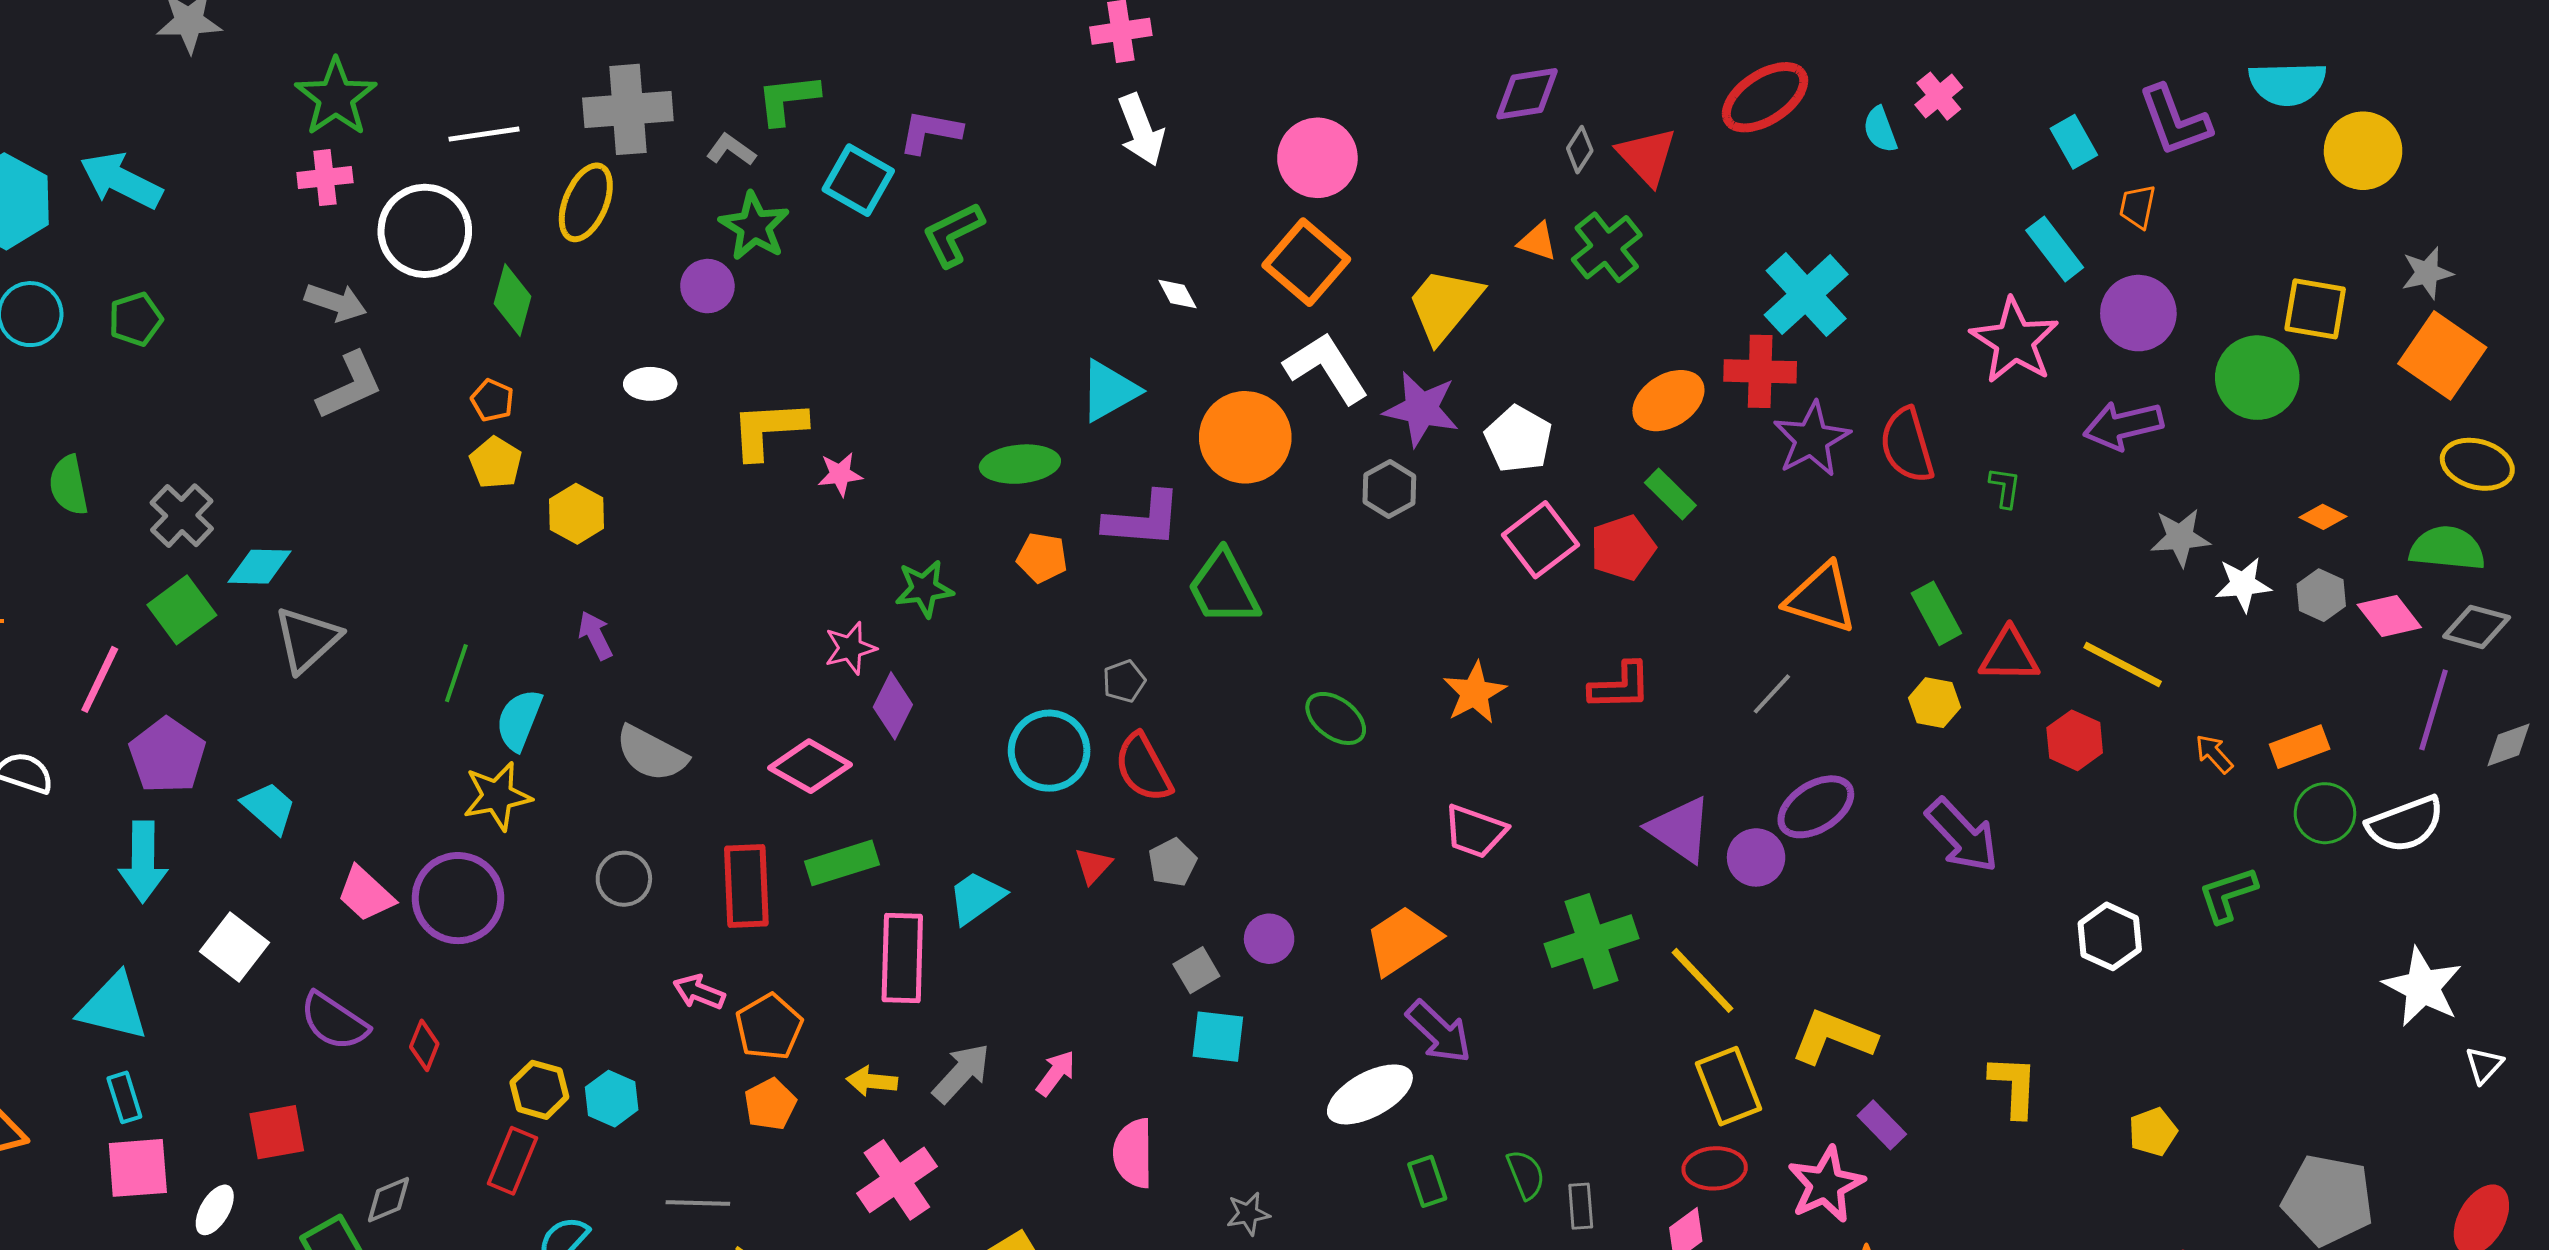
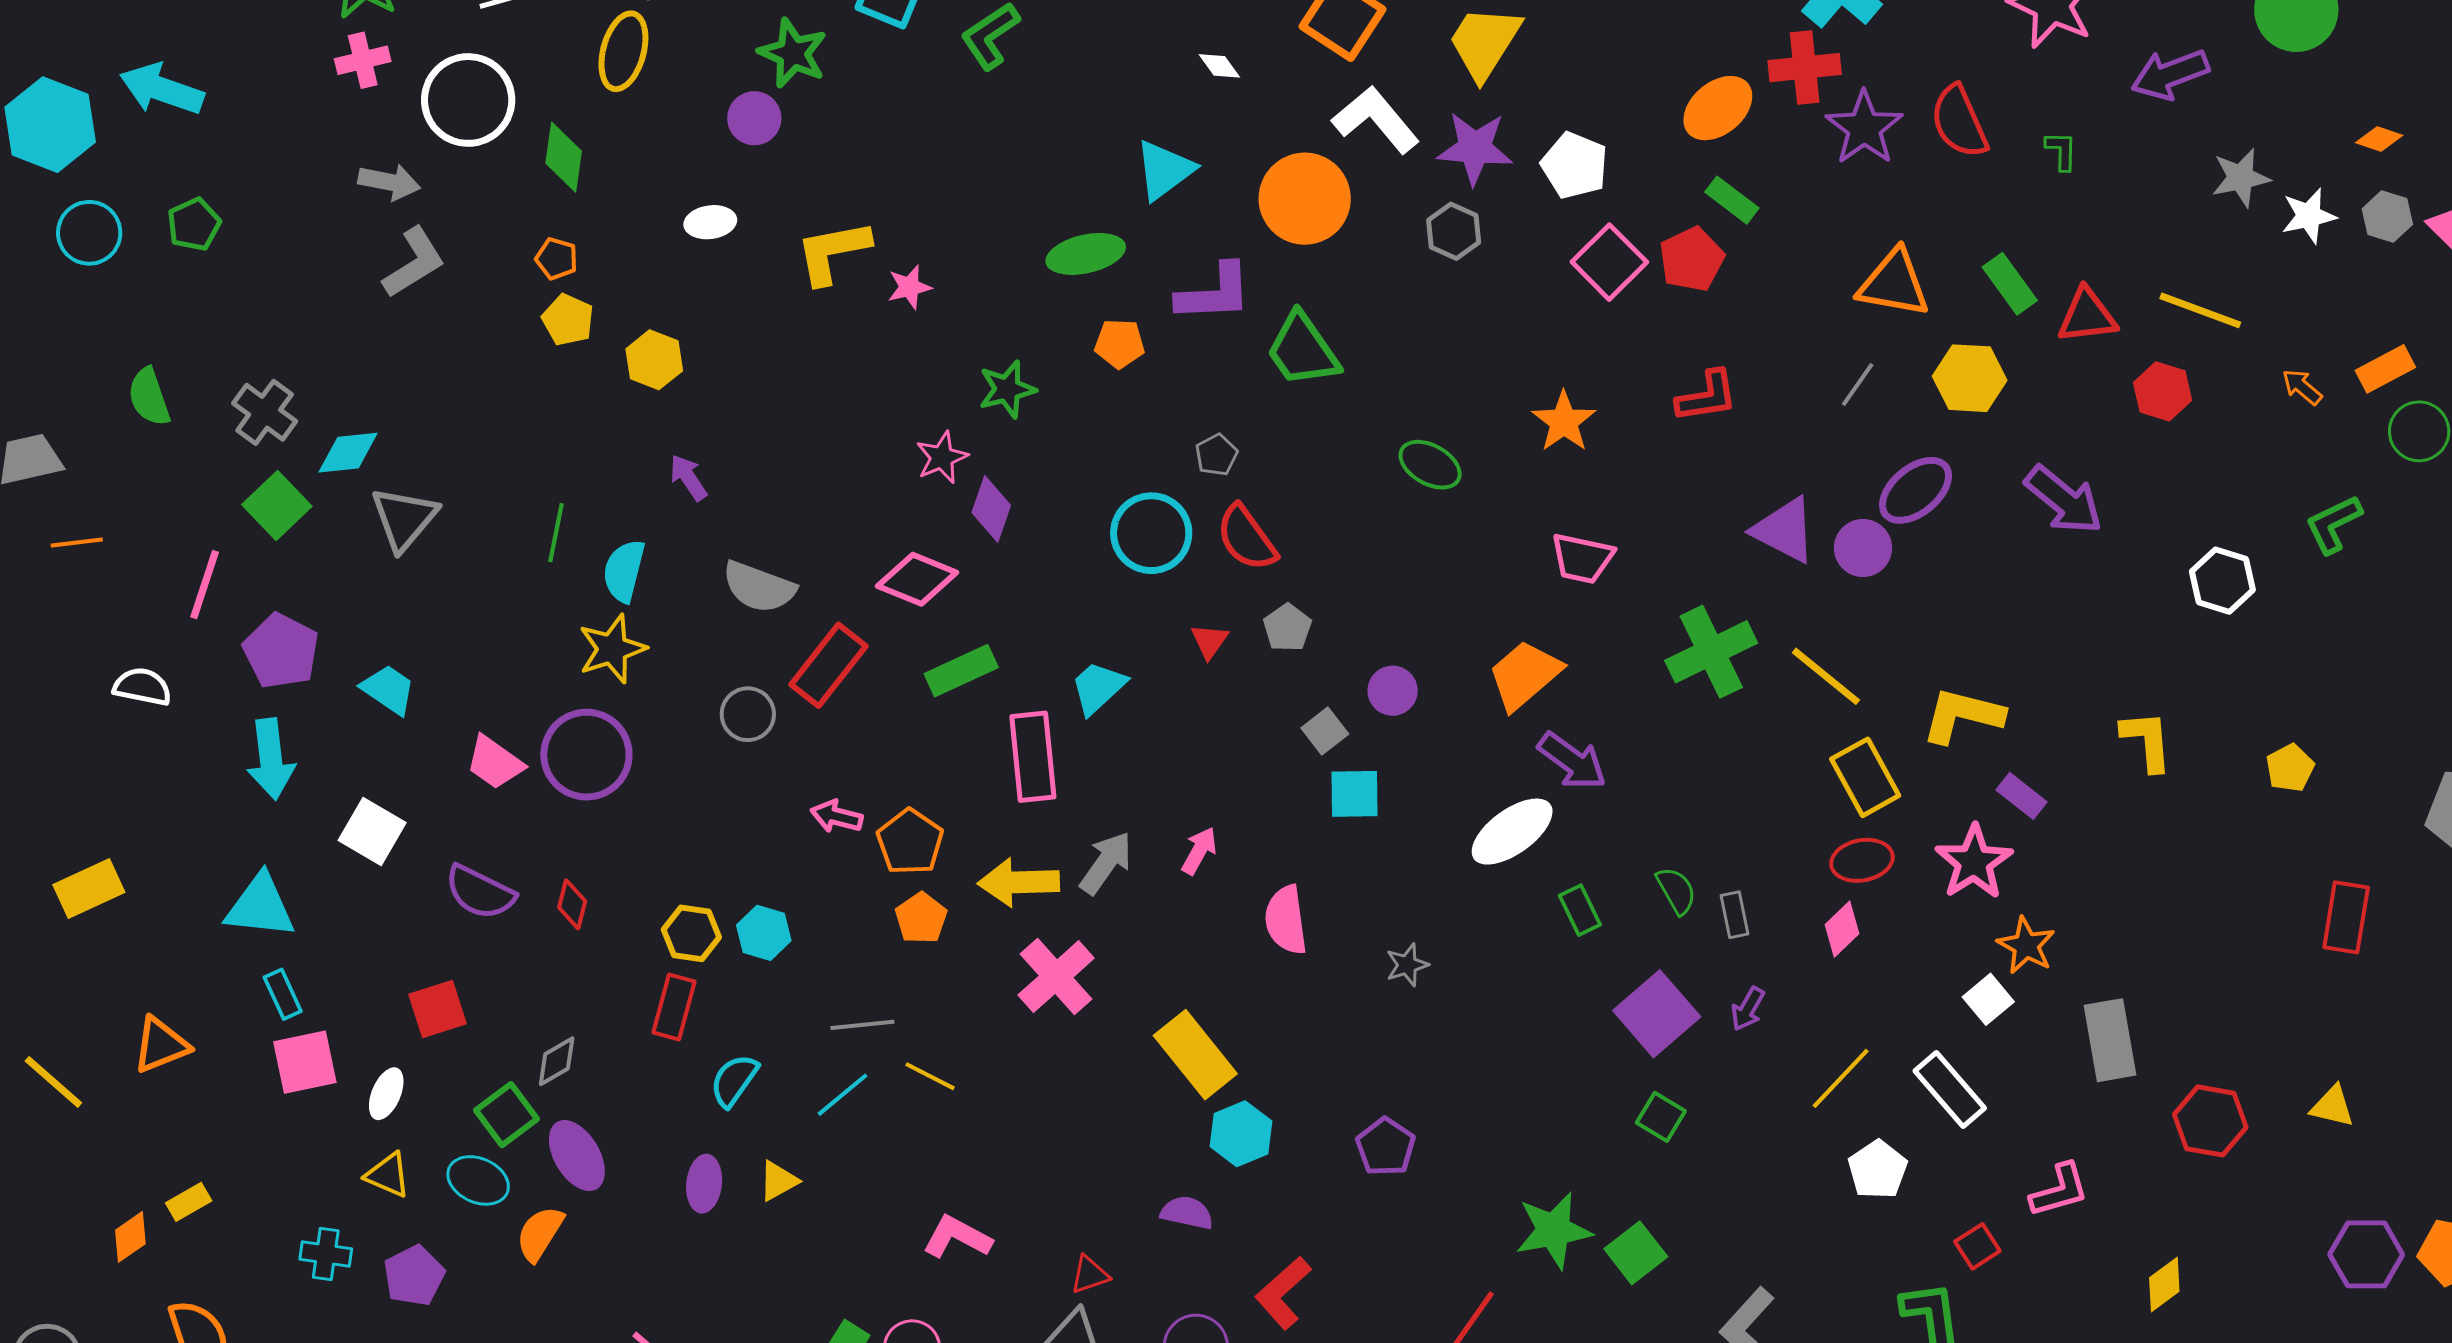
yellow hexagon: (1934, 703) -> (1970, 378), moved, size x1.4
red rectangle: (746, 886) -> (829, 665), moved, turned 48
yellow arrow: (872, 1081) -> (1019, 882), size x1.6

